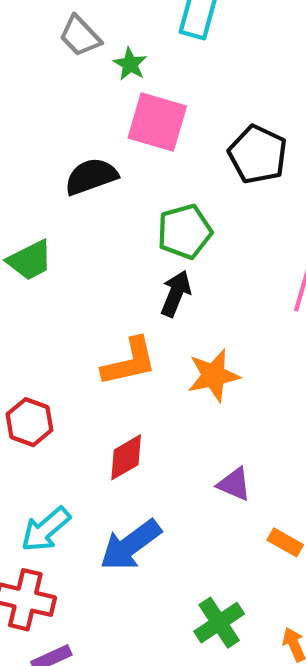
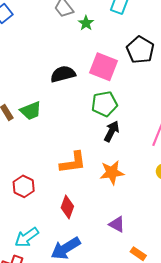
pink square: (157, 122) -> (103, 67), moved
black pentagon: (258, 154) -> (140, 50), moved
black arrow: (176, 294) -> (112, 131), moved
red diamond: (126, 457) -> (67, 207), turned -45

